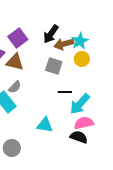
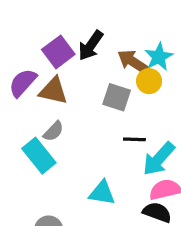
black arrow: (51, 34) -> (91, 45), moved
brown arrow: (64, 44) -> (133, 62), turned 48
yellow circle: (82, 59) -> (149, 81), moved

